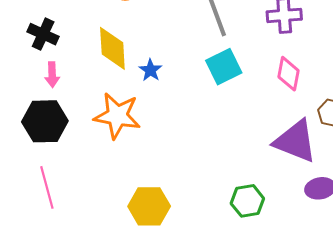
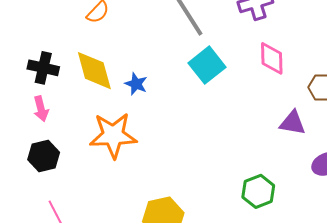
black cross: (43, 34) -> (43, 68), moved
black hexagon: (45, 121) -> (44, 156), size x0.7
purple triangle: (295, 141) -> (293, 123), size x0.6

